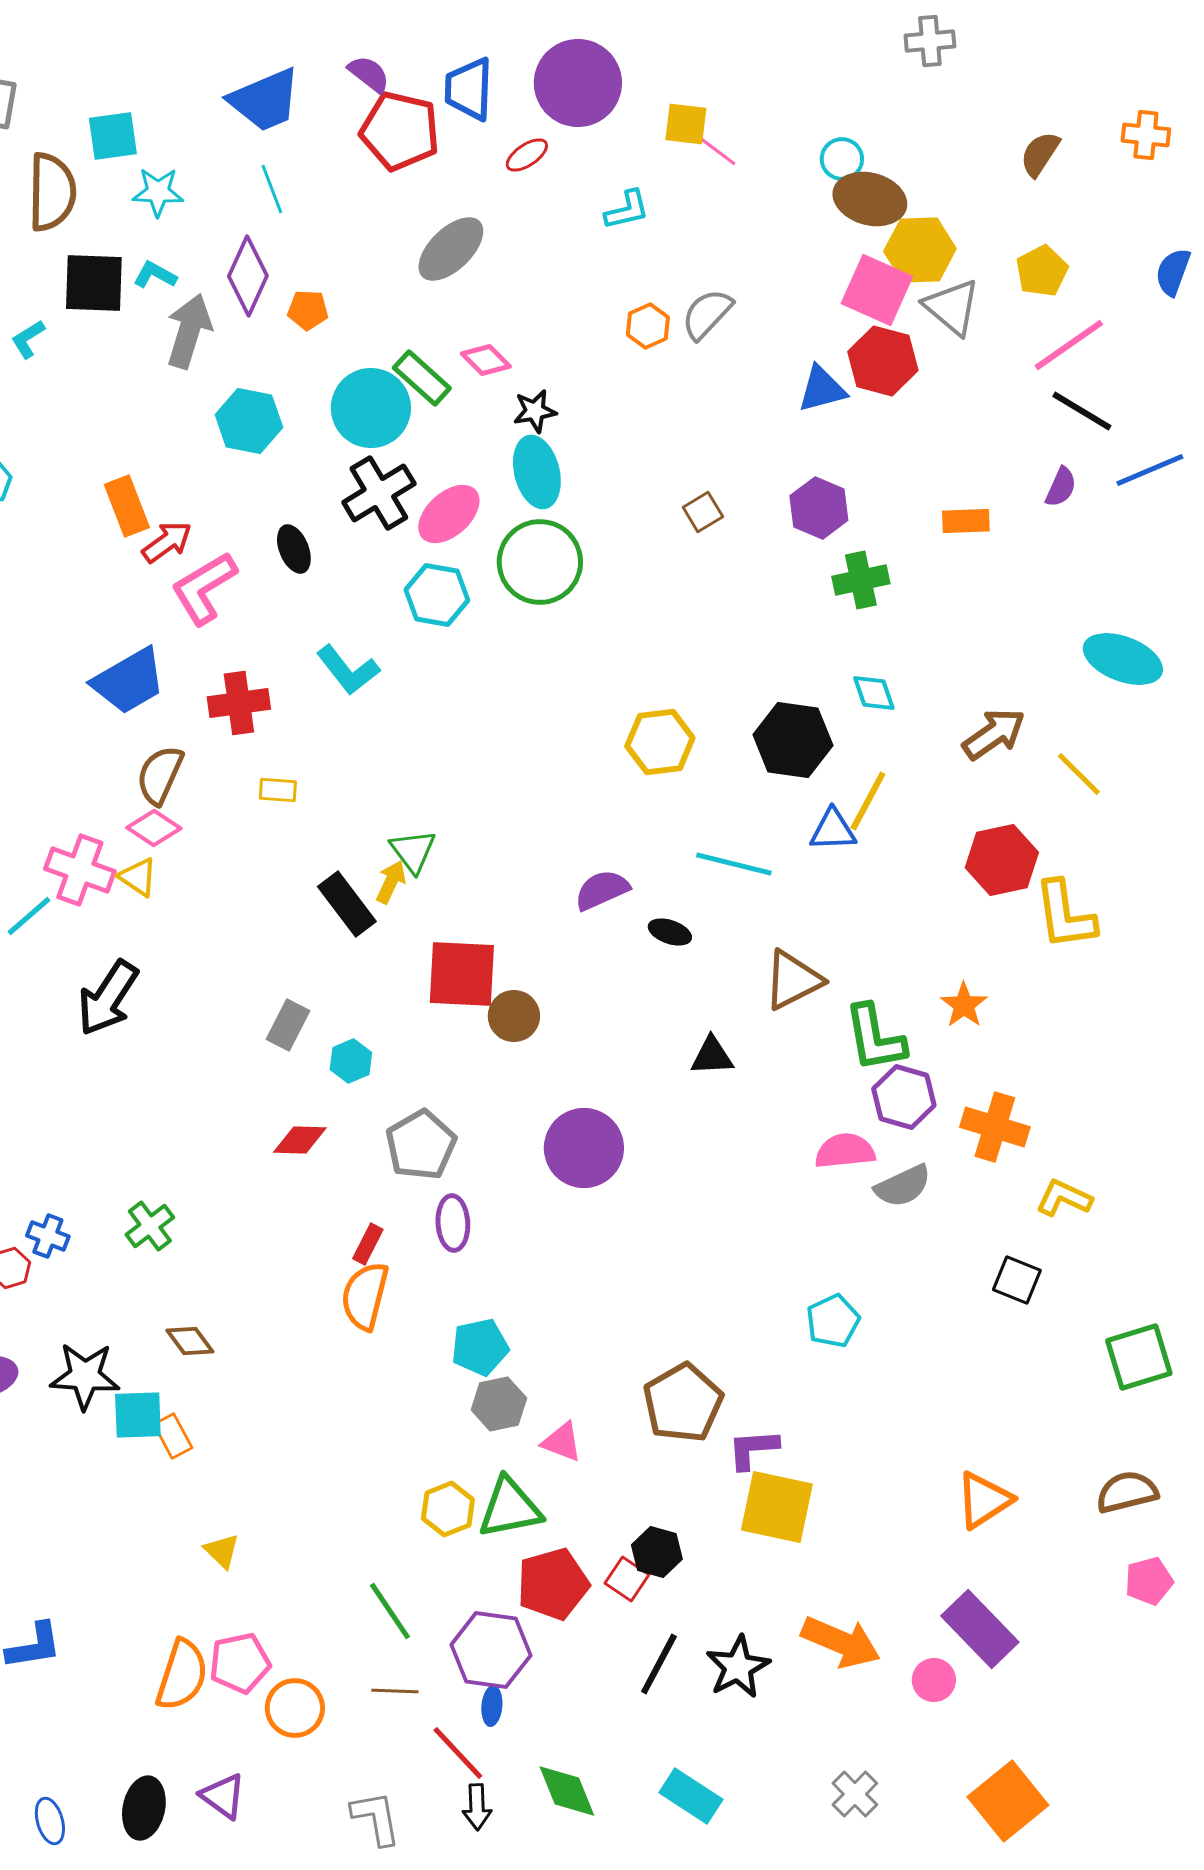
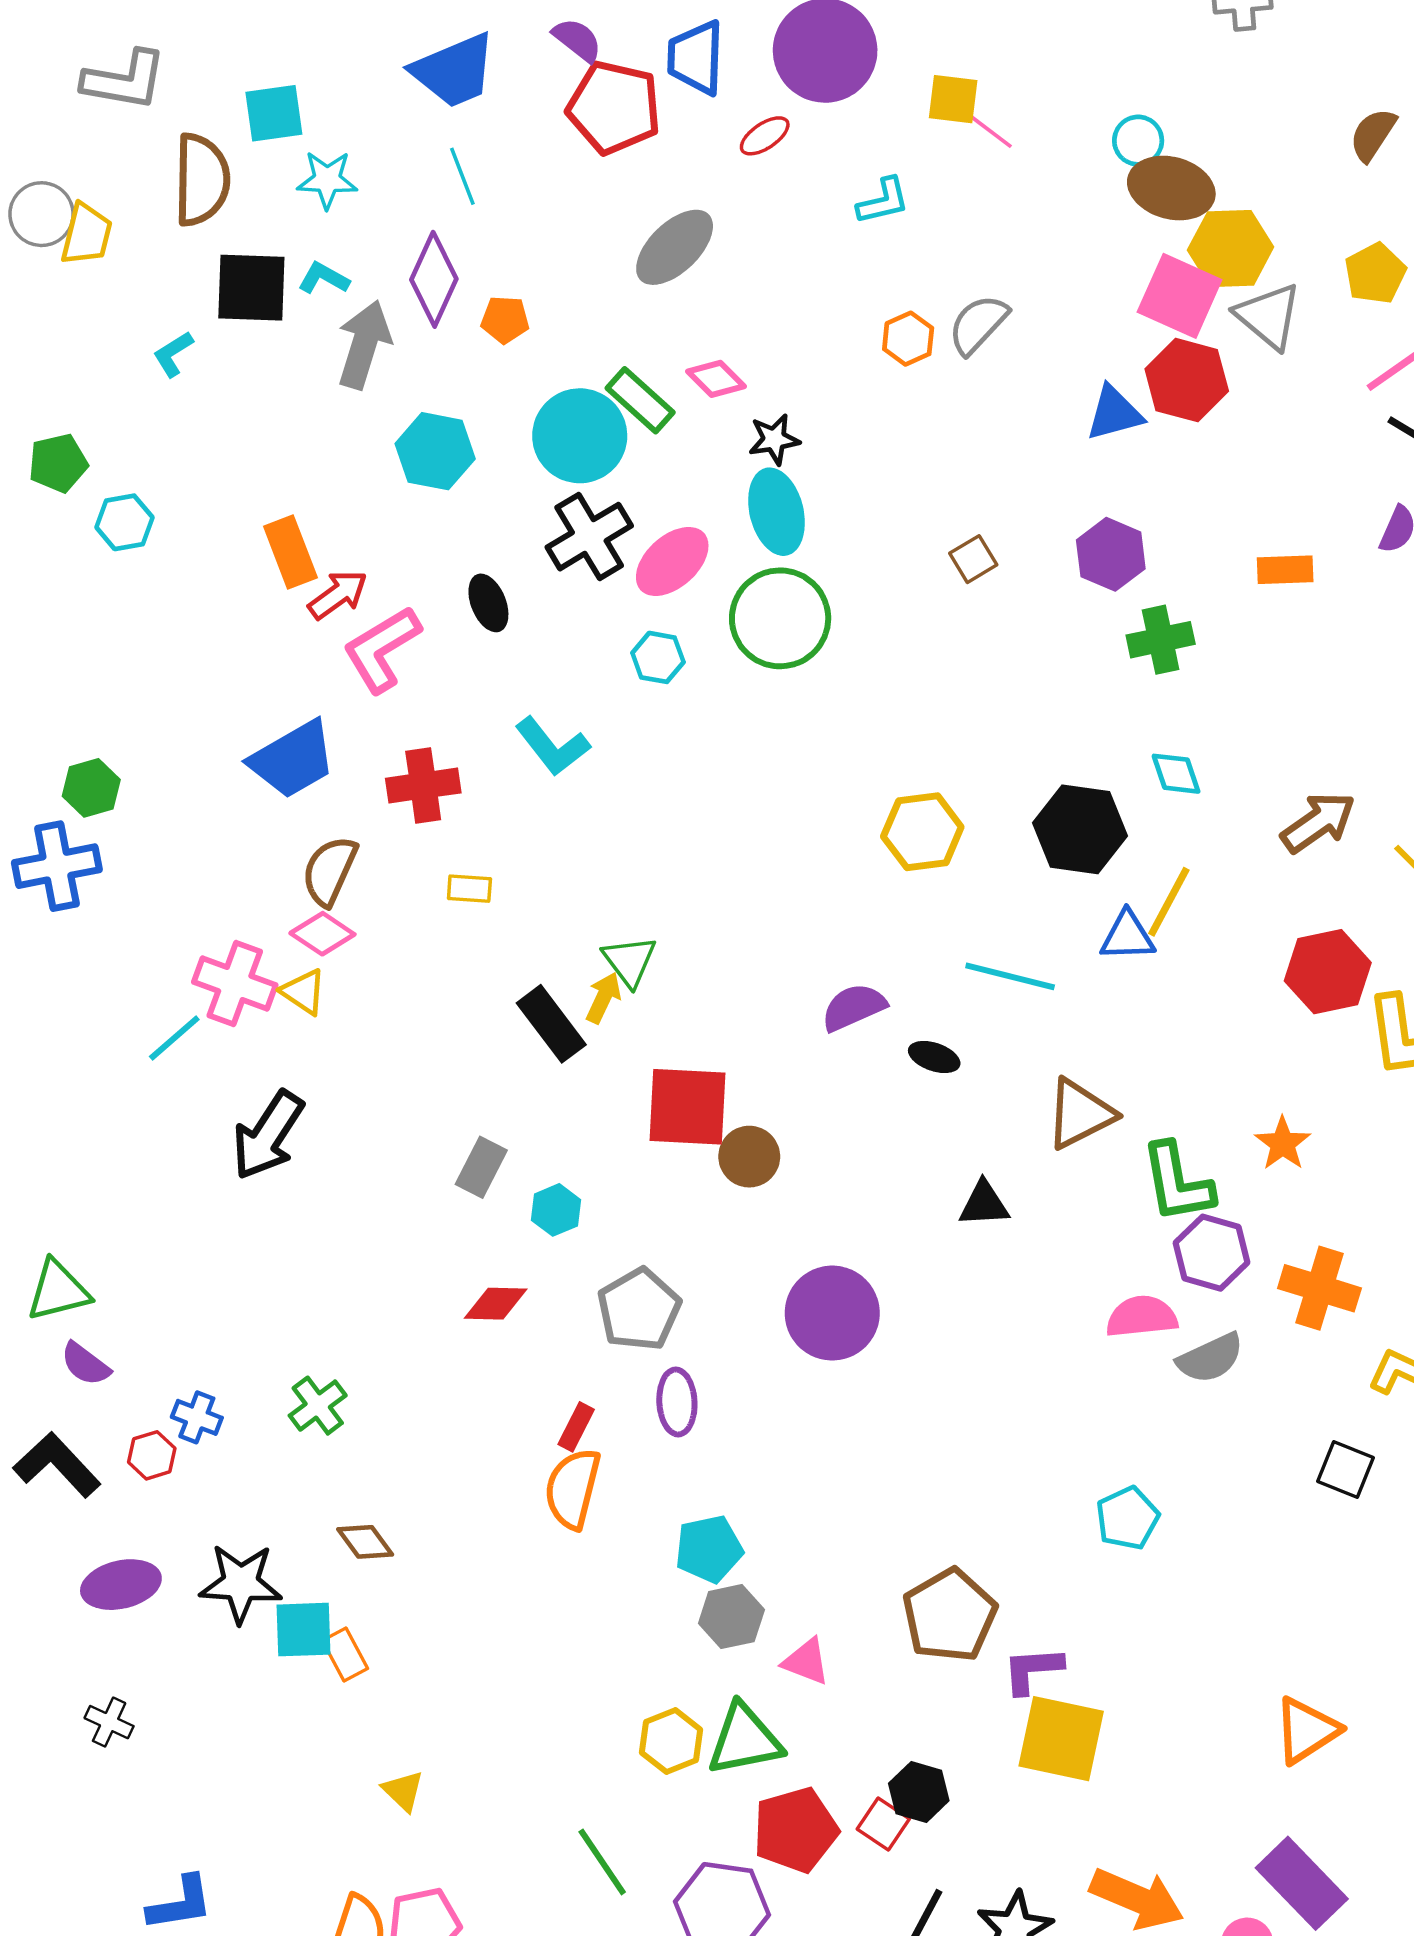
cyan hexagon: (437, 595) -> (658, 657), size x0.7

